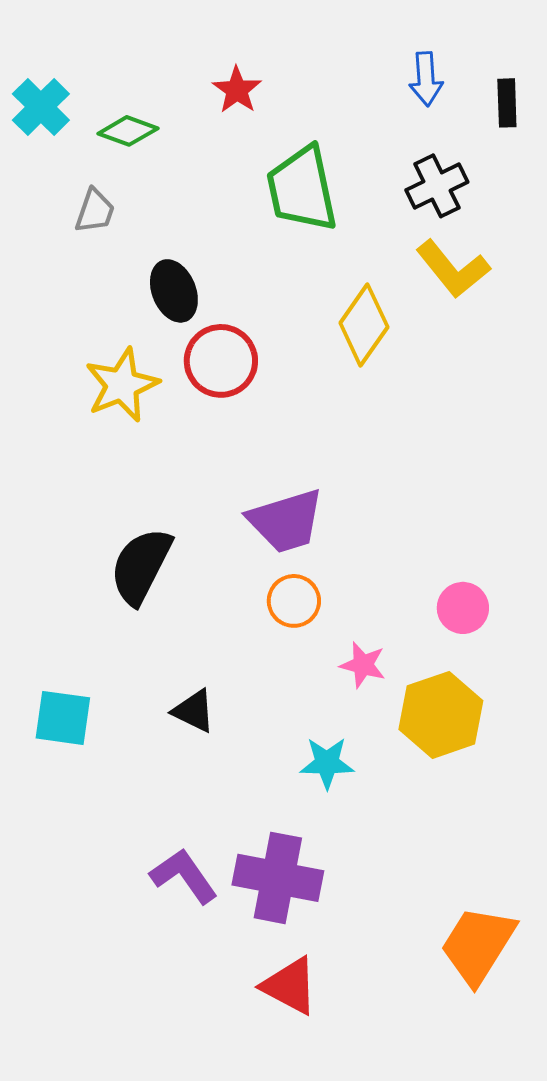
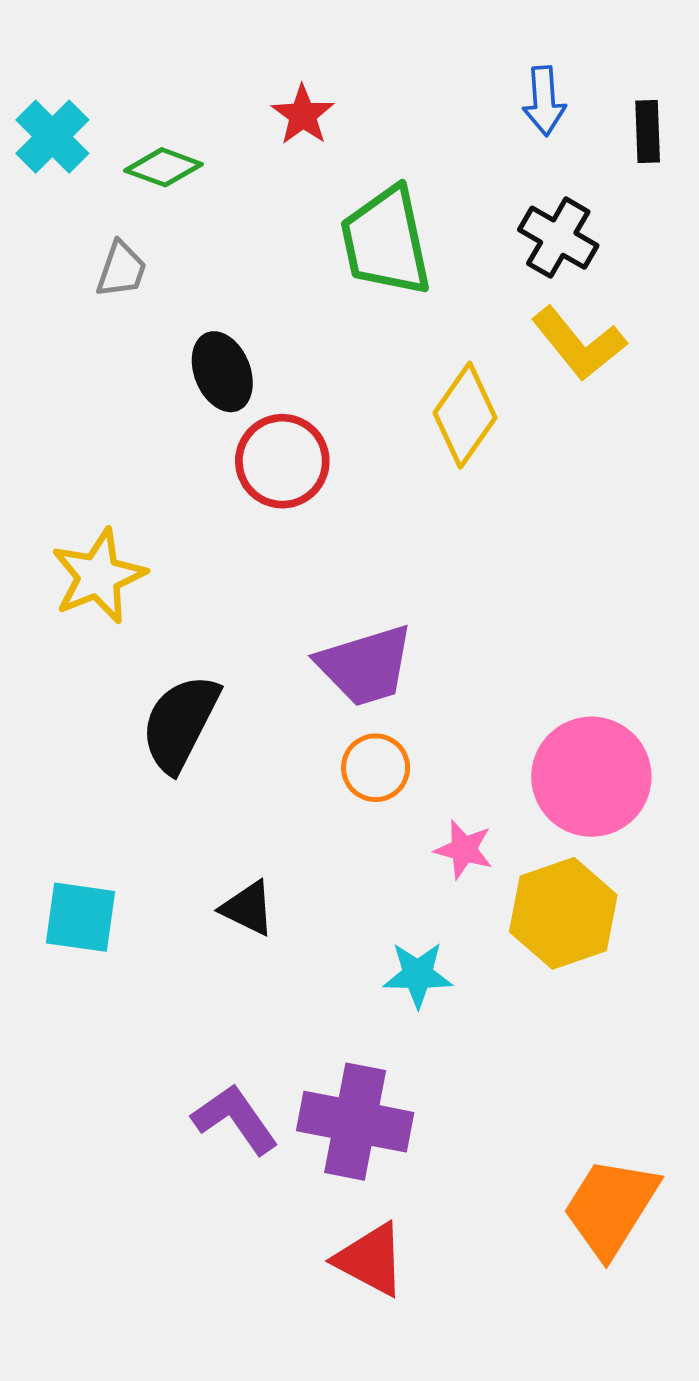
black cross: (437, 186) -> (558, 238), turned -34
yellow star: (122, 385) -> (98, 576), moved
pink circle: (463, 608) -> (591, 777), size x1.8

